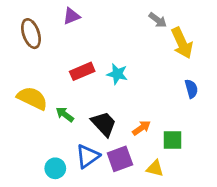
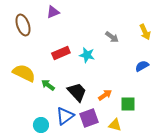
gray arrow: (158, 20) -> (112, 37), moved
yellow arrow: (182, 43) -> (145, 32), moved, size x0.7
blue semicircle: (191, 89) -> (142, 66), turned -104

